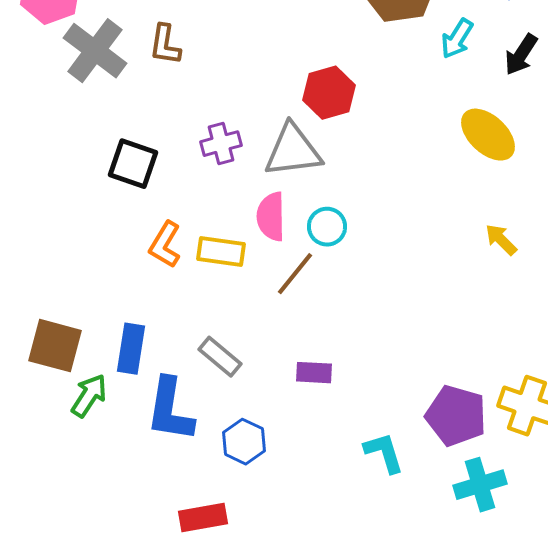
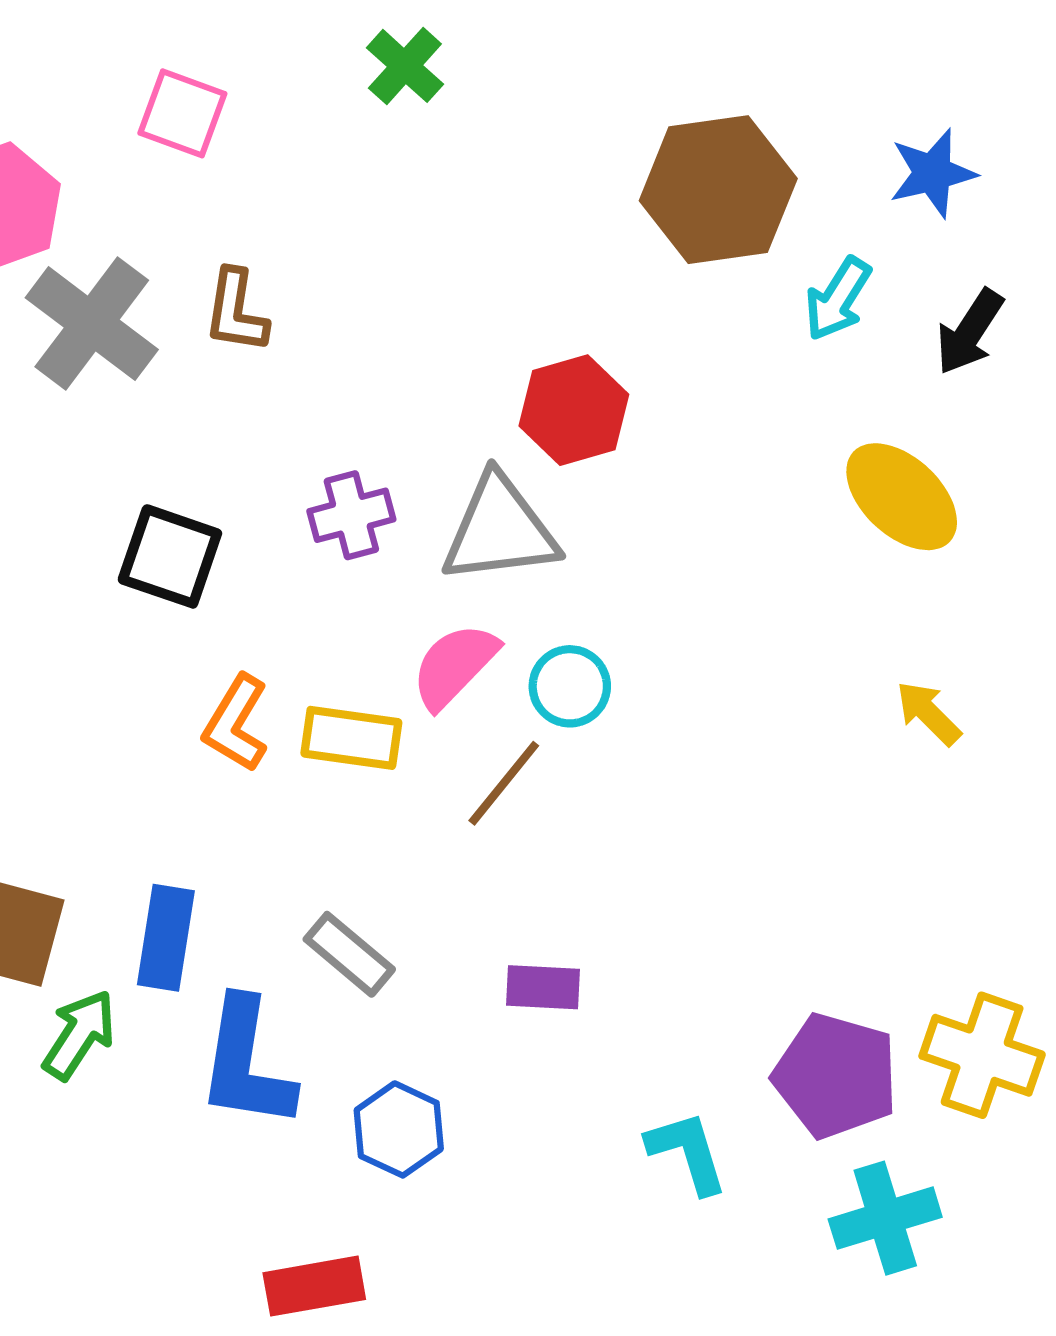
pink semicircle: (271, 217) -> (454, 666), turned 45

